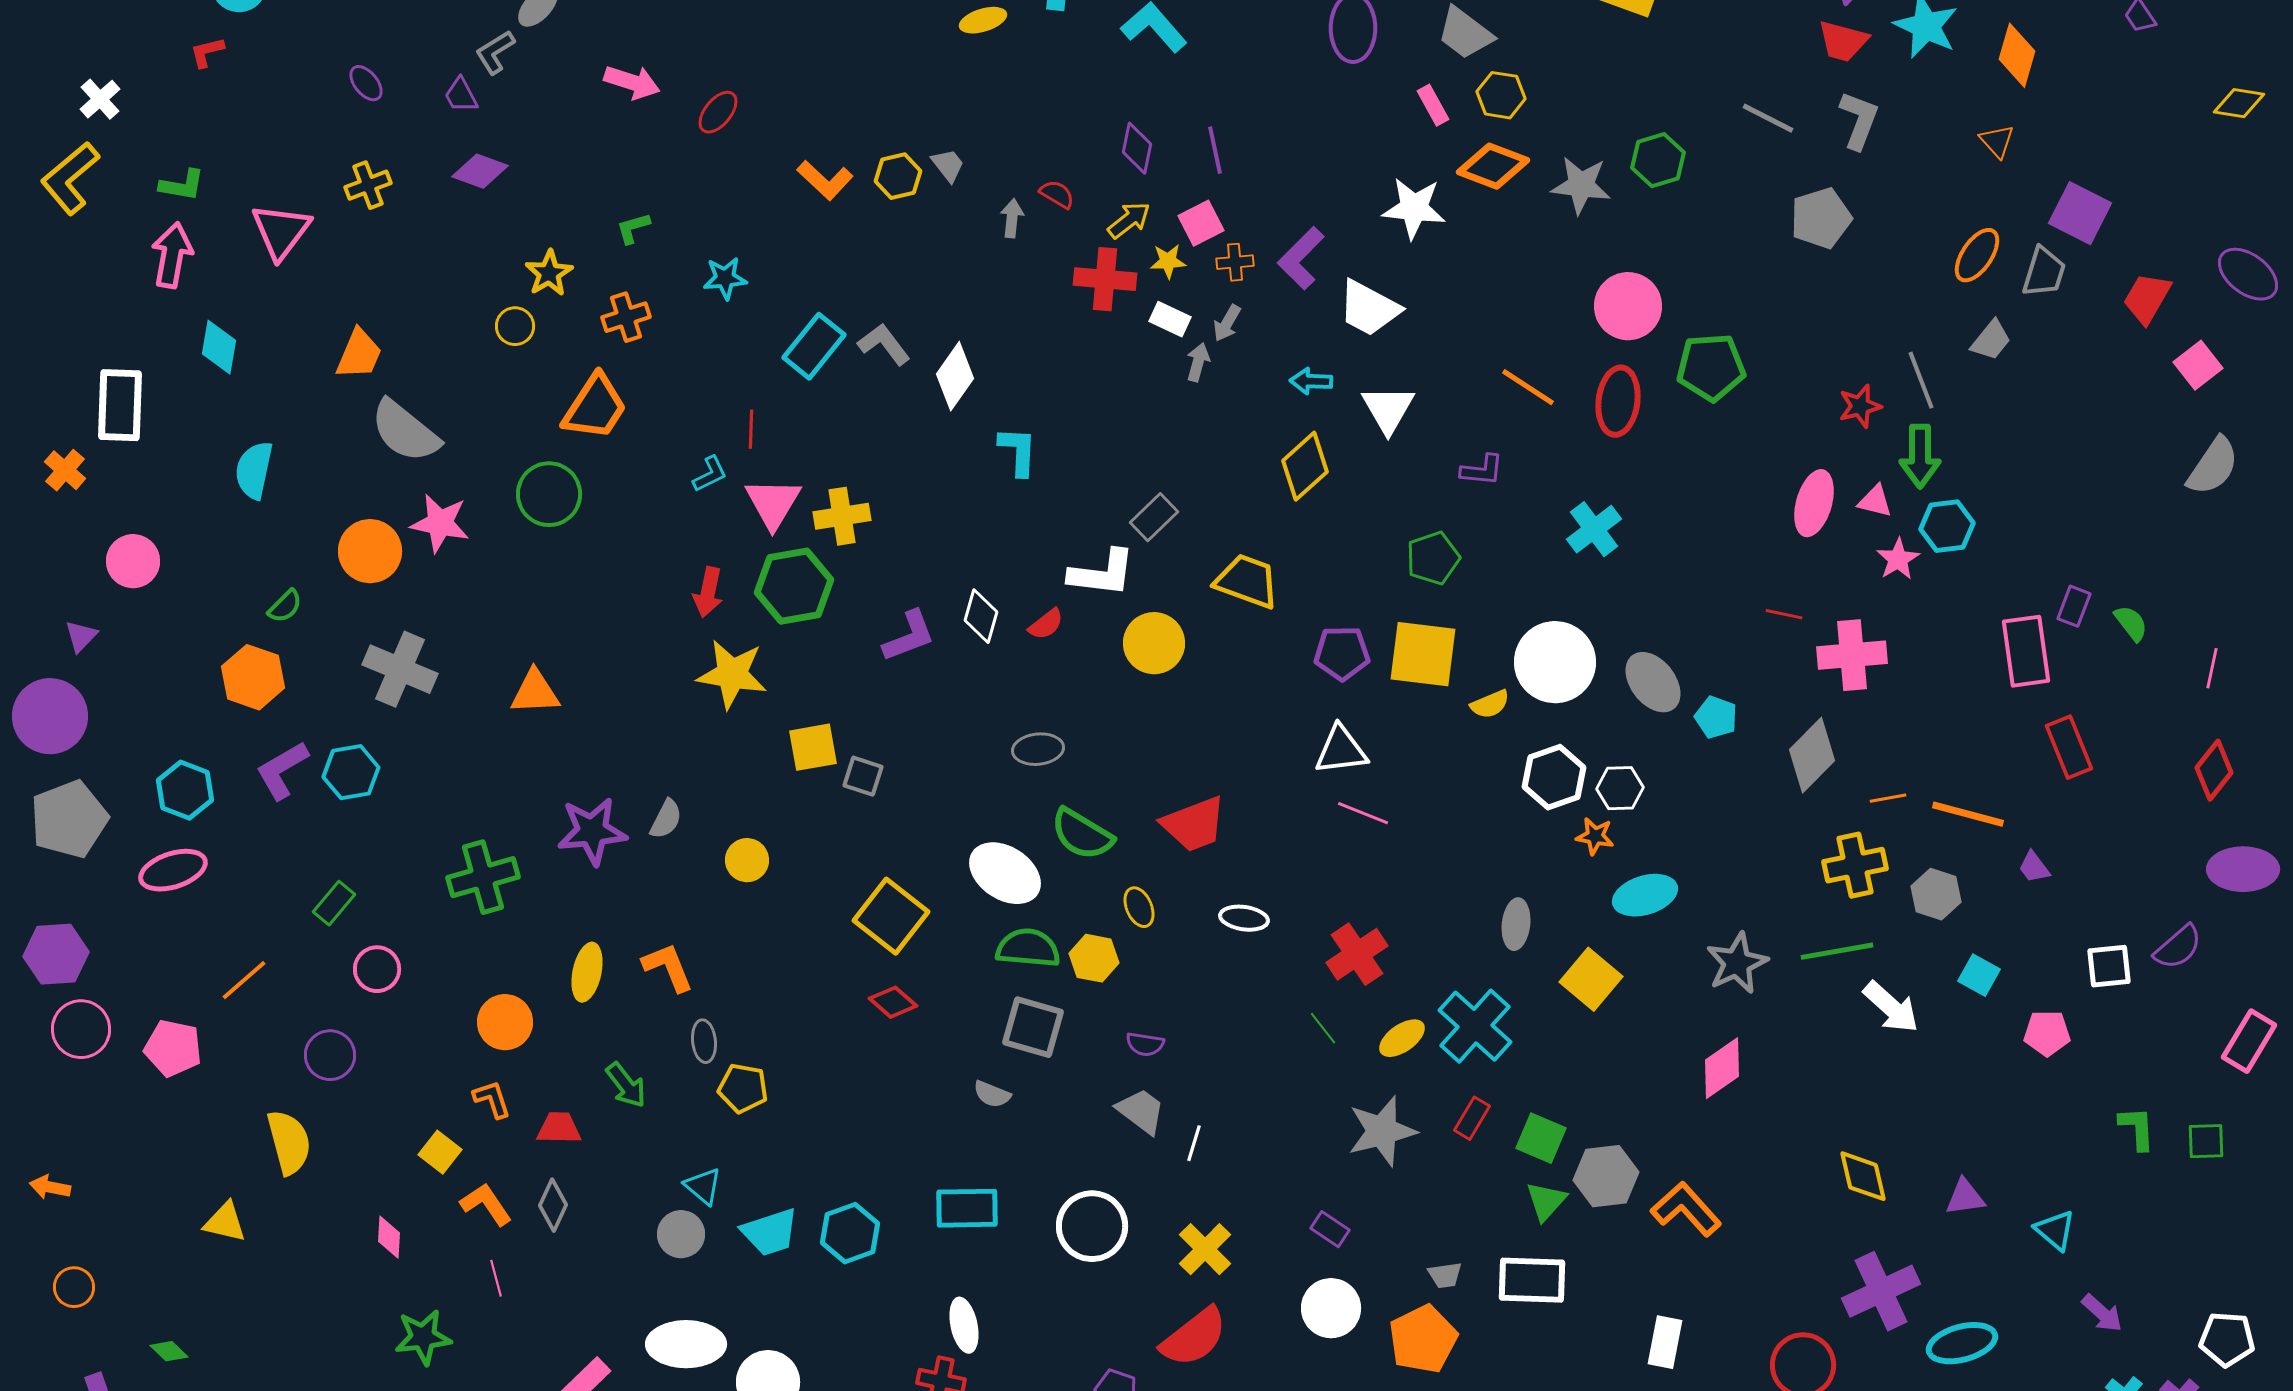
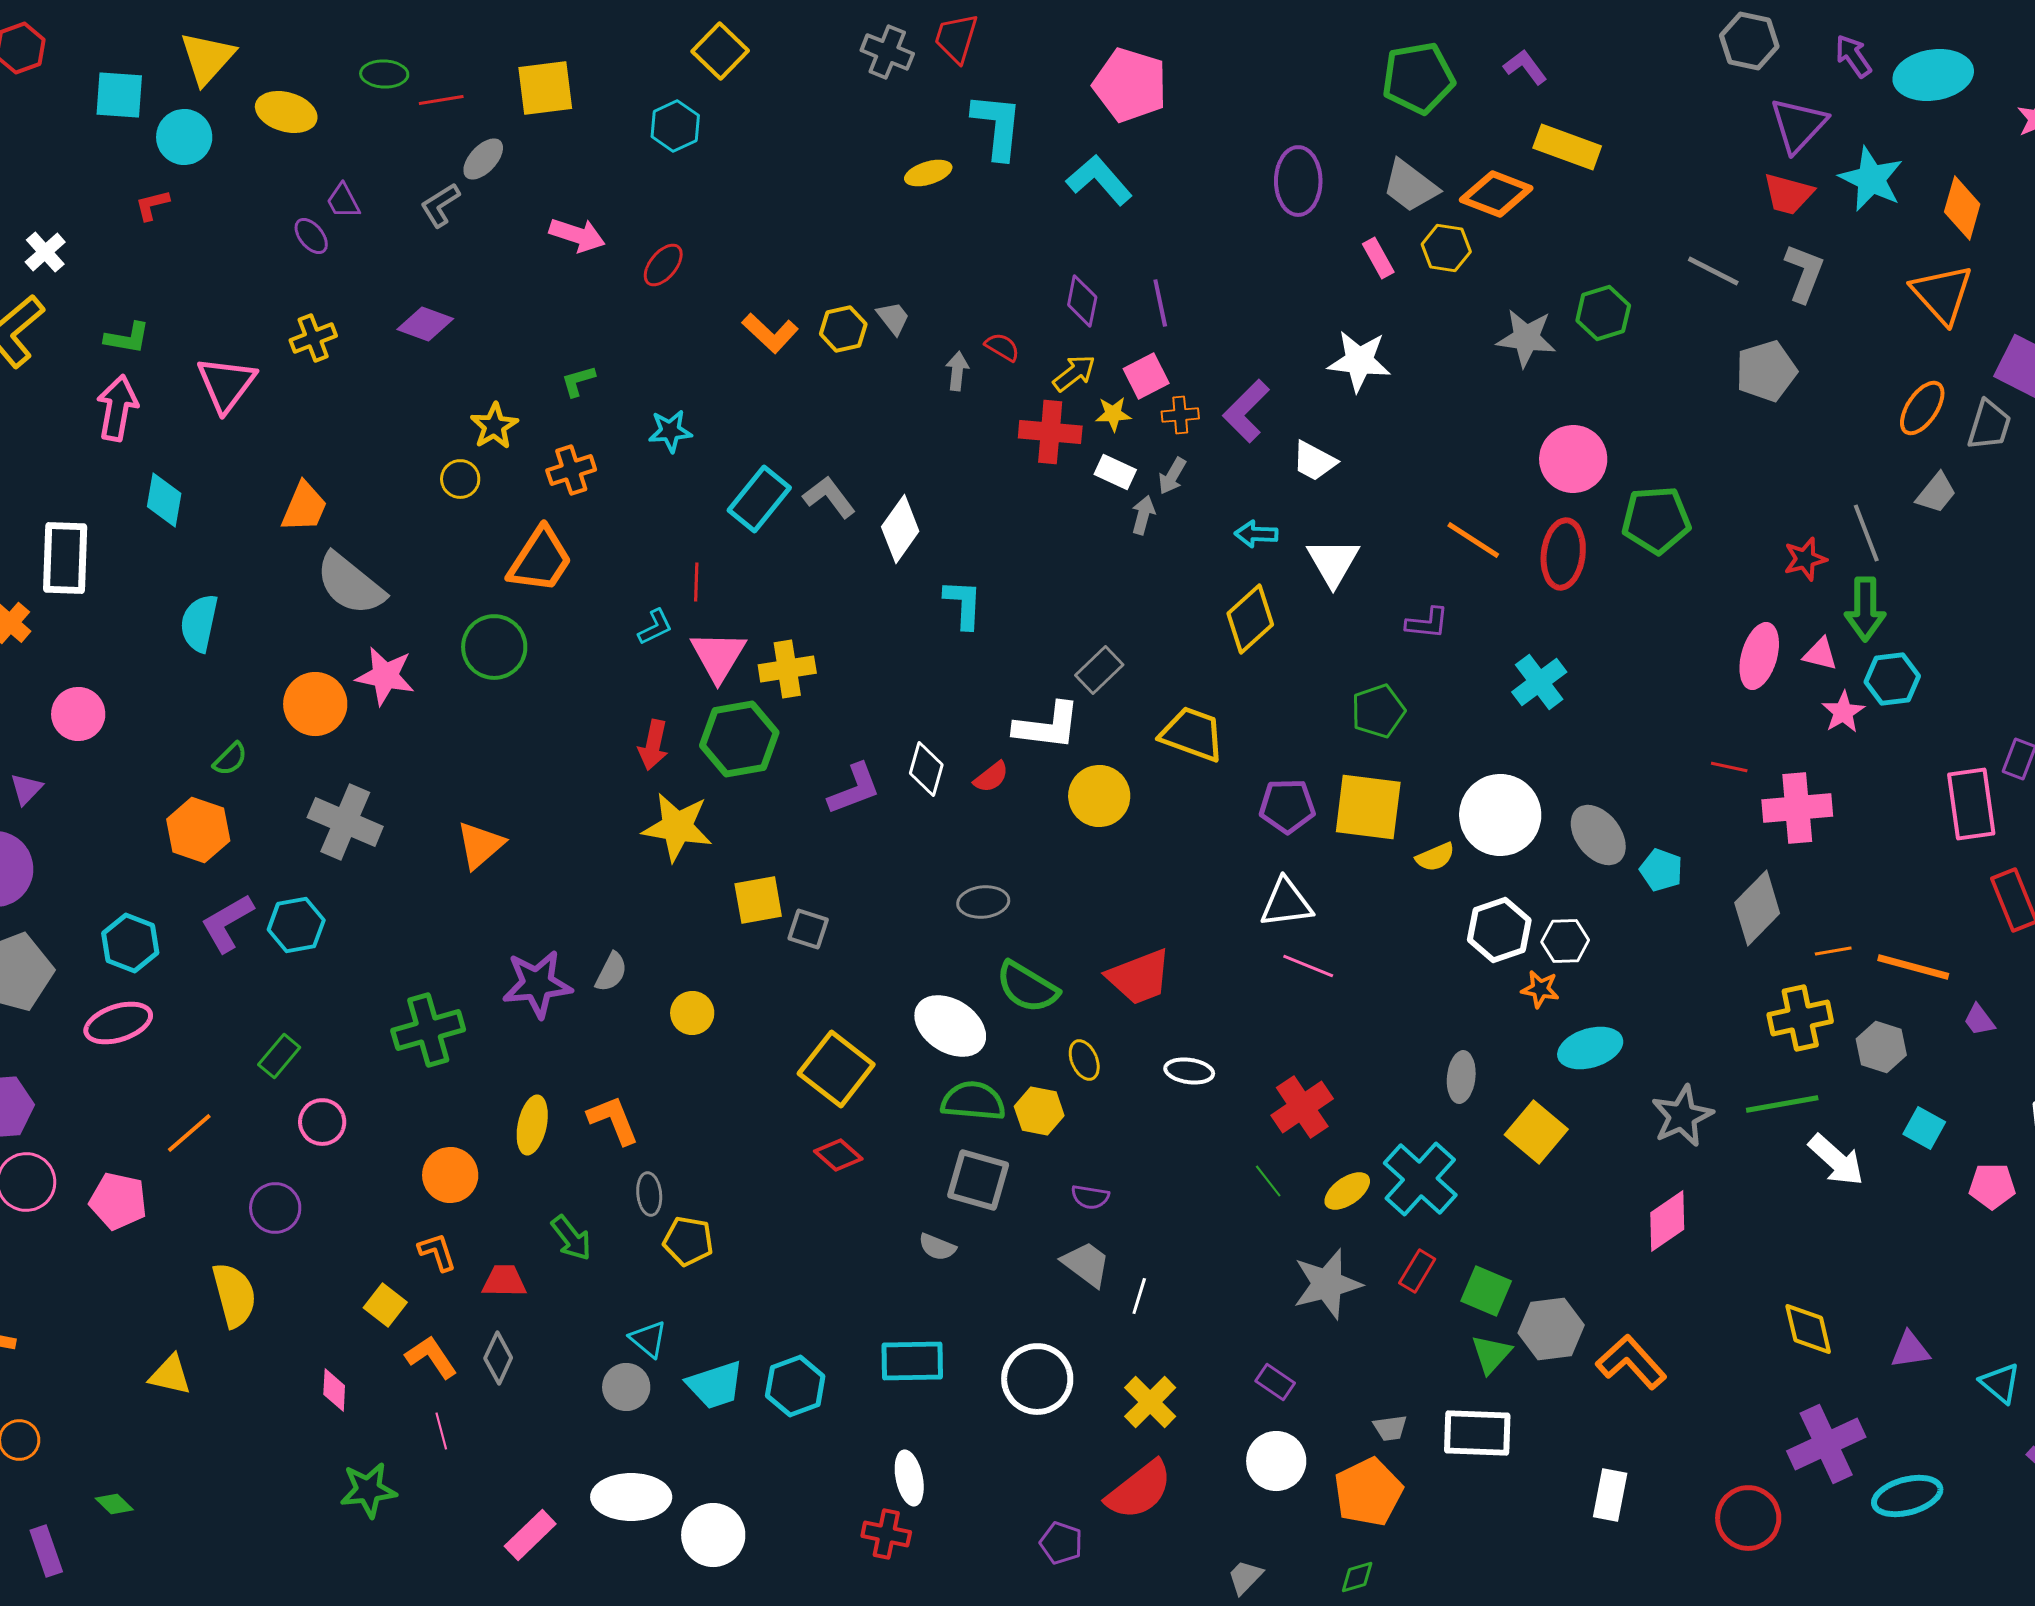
purple trapezoid: (461, 95) -> (343, 201), moved
orange triangle: (1997, 141) -> (1942, 294), size x1.8
orange diamond: (1493, 166) -> (1496, 194), moved
white trapezoid: (1369, 308) -> (1314, 461), size x0.7
orange triangle: (535, 692) -> (480, 845), turned -38

